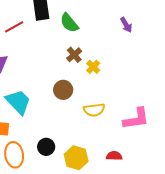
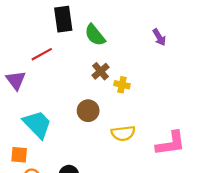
red line: (14, 27) -> (42, 54), moved
yellow cross: (93, 67) -> (122, 85), turned -32

